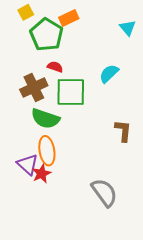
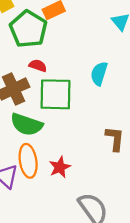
cyan semicircle: (109, 74) -> (99, 74), turned -30
red star: (42, 174) -> (60, 167), moved

